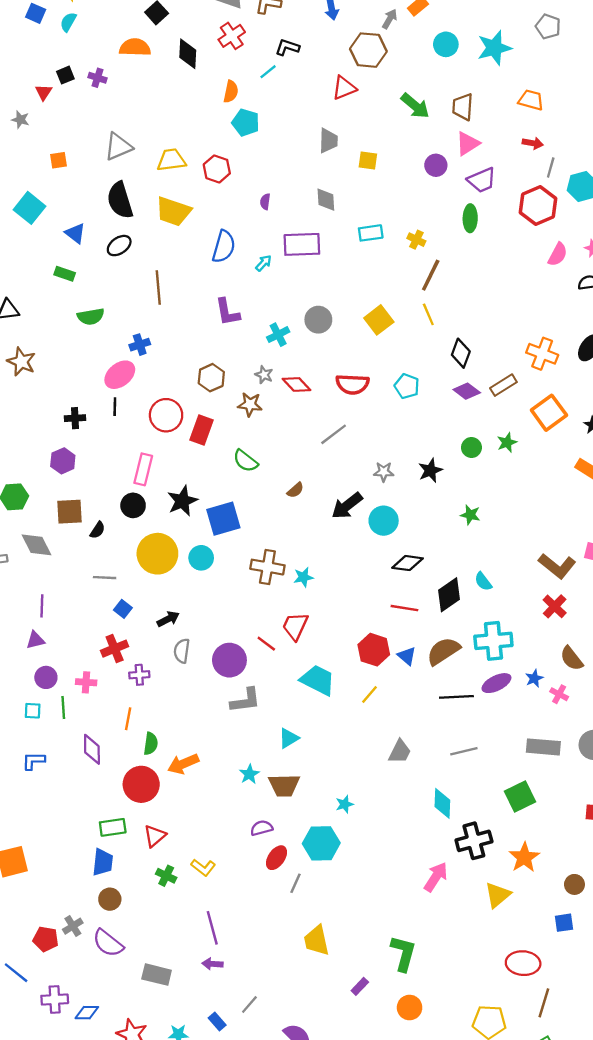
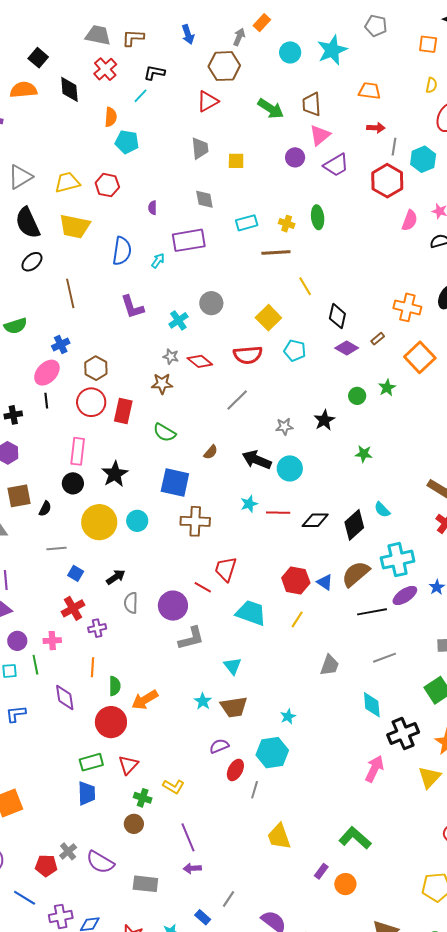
green ellipse: (470, 218) -> (318, 217), moved
brown line: (431, 275) -> (276, 253), moved, turned 68
yellow square: (379, 320) -> (268, 318), moved
brown hexagon: (211, 378) -> (96, 368), moved
brown rectangle: (503, 385) -> (378, 339), size x0.6
black arrow: (347, 506) -> (257, 460), turned 68
blue square: (223, 519) -> (175, 482), moved, turned 36
black diamond: (408, 563) -> (315, 520), moved
cyan star: (303, 577) -> (249, 504), moved
red line: (404, 608) -> (278, 513), moved
cyan triangle: (289, 738) -> (232, 666), turned -30
brown circle: (110, 899) -> (134, 824), moved
green L-shape: (403, 953) -> (355, 838), turned -56
orange circle: (410, 1008) -> (345, 884), moved

